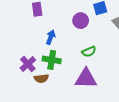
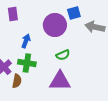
purple circle: (81, 21) -> (55, 25), size x1.5
brown semicircle: (41, 78) -> (17, 81), turned -72

